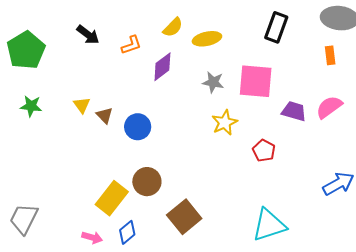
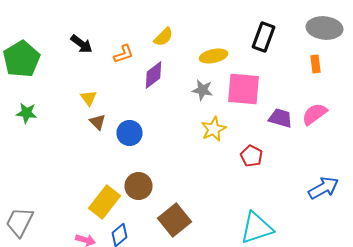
yellow ellipse: (207, 39) -> (214, 56), moved
yellow triangle: (82, 105) -> (88, 98), moved

